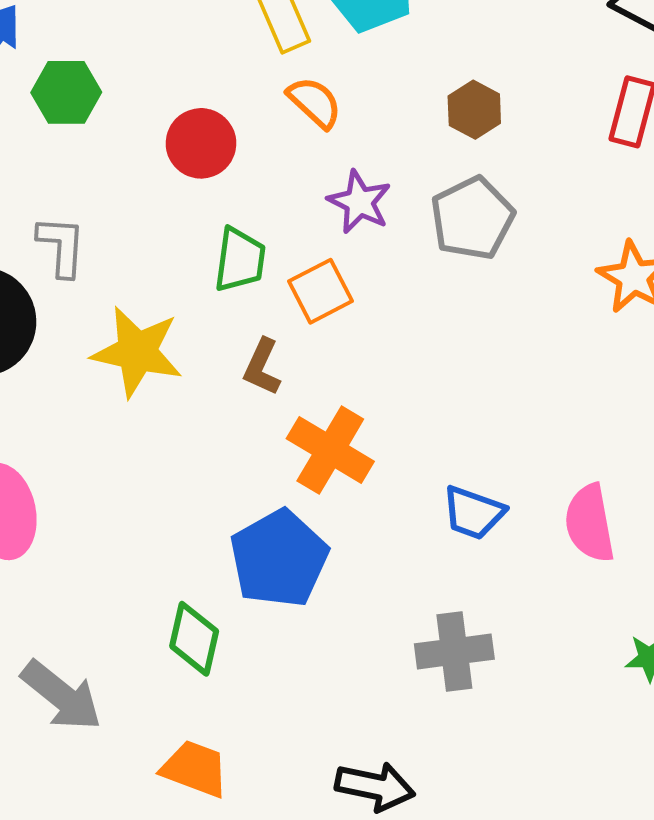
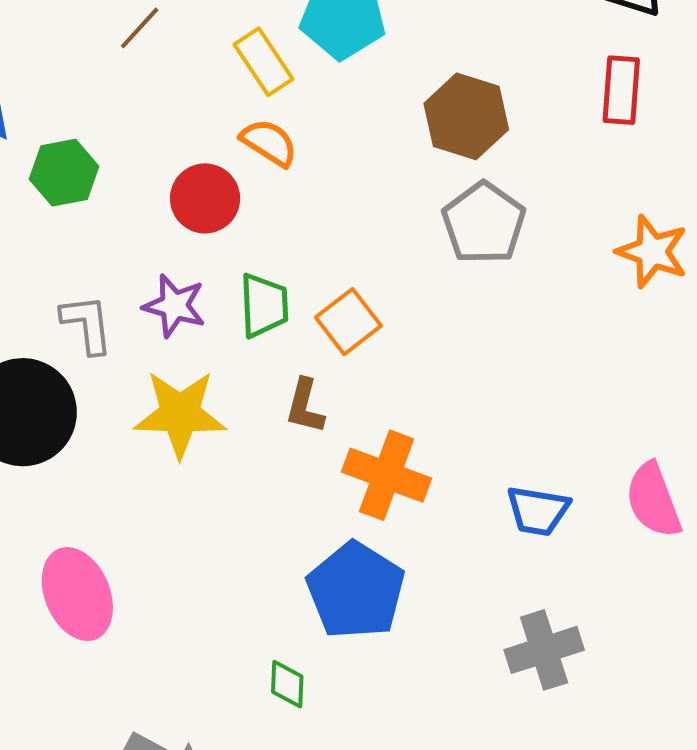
orange semicircle: (314, 102) -> (269, 143), moved
brown hexagon: (474, 110) -> (466, 116), size x1.5
purple star: (359, 202) -> (174, 306), moved
green diamond: (194, 639) -> (287, 684), size x0.7

